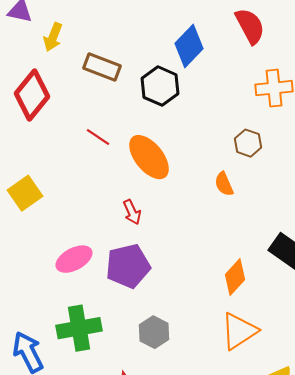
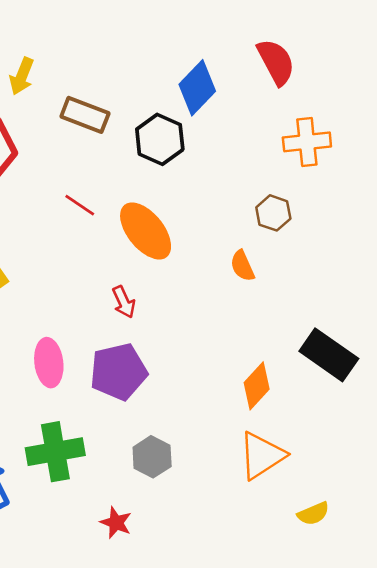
pink ellipse: (74, 259) -> (49, 363), turned -69

